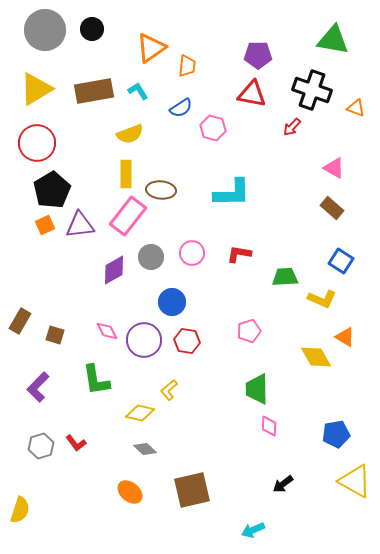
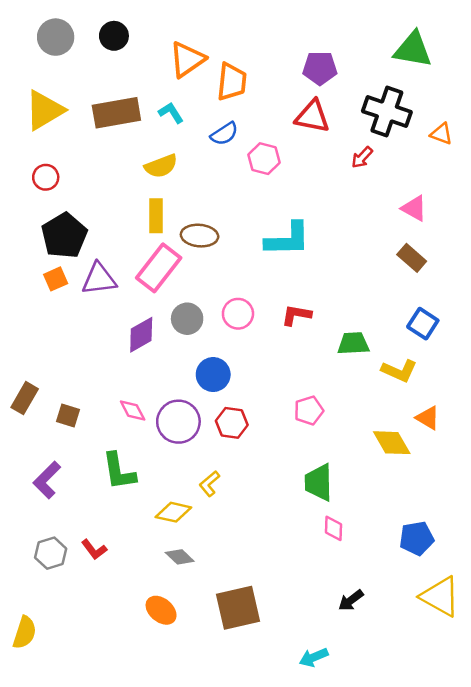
gray circle: (45, 30) -> (56, 37), size x0.7
orange trapezoid: (187, 66) -> (232, 82), size x1.4
red circle: (37, 143) -> (46, 177), size x0.6

